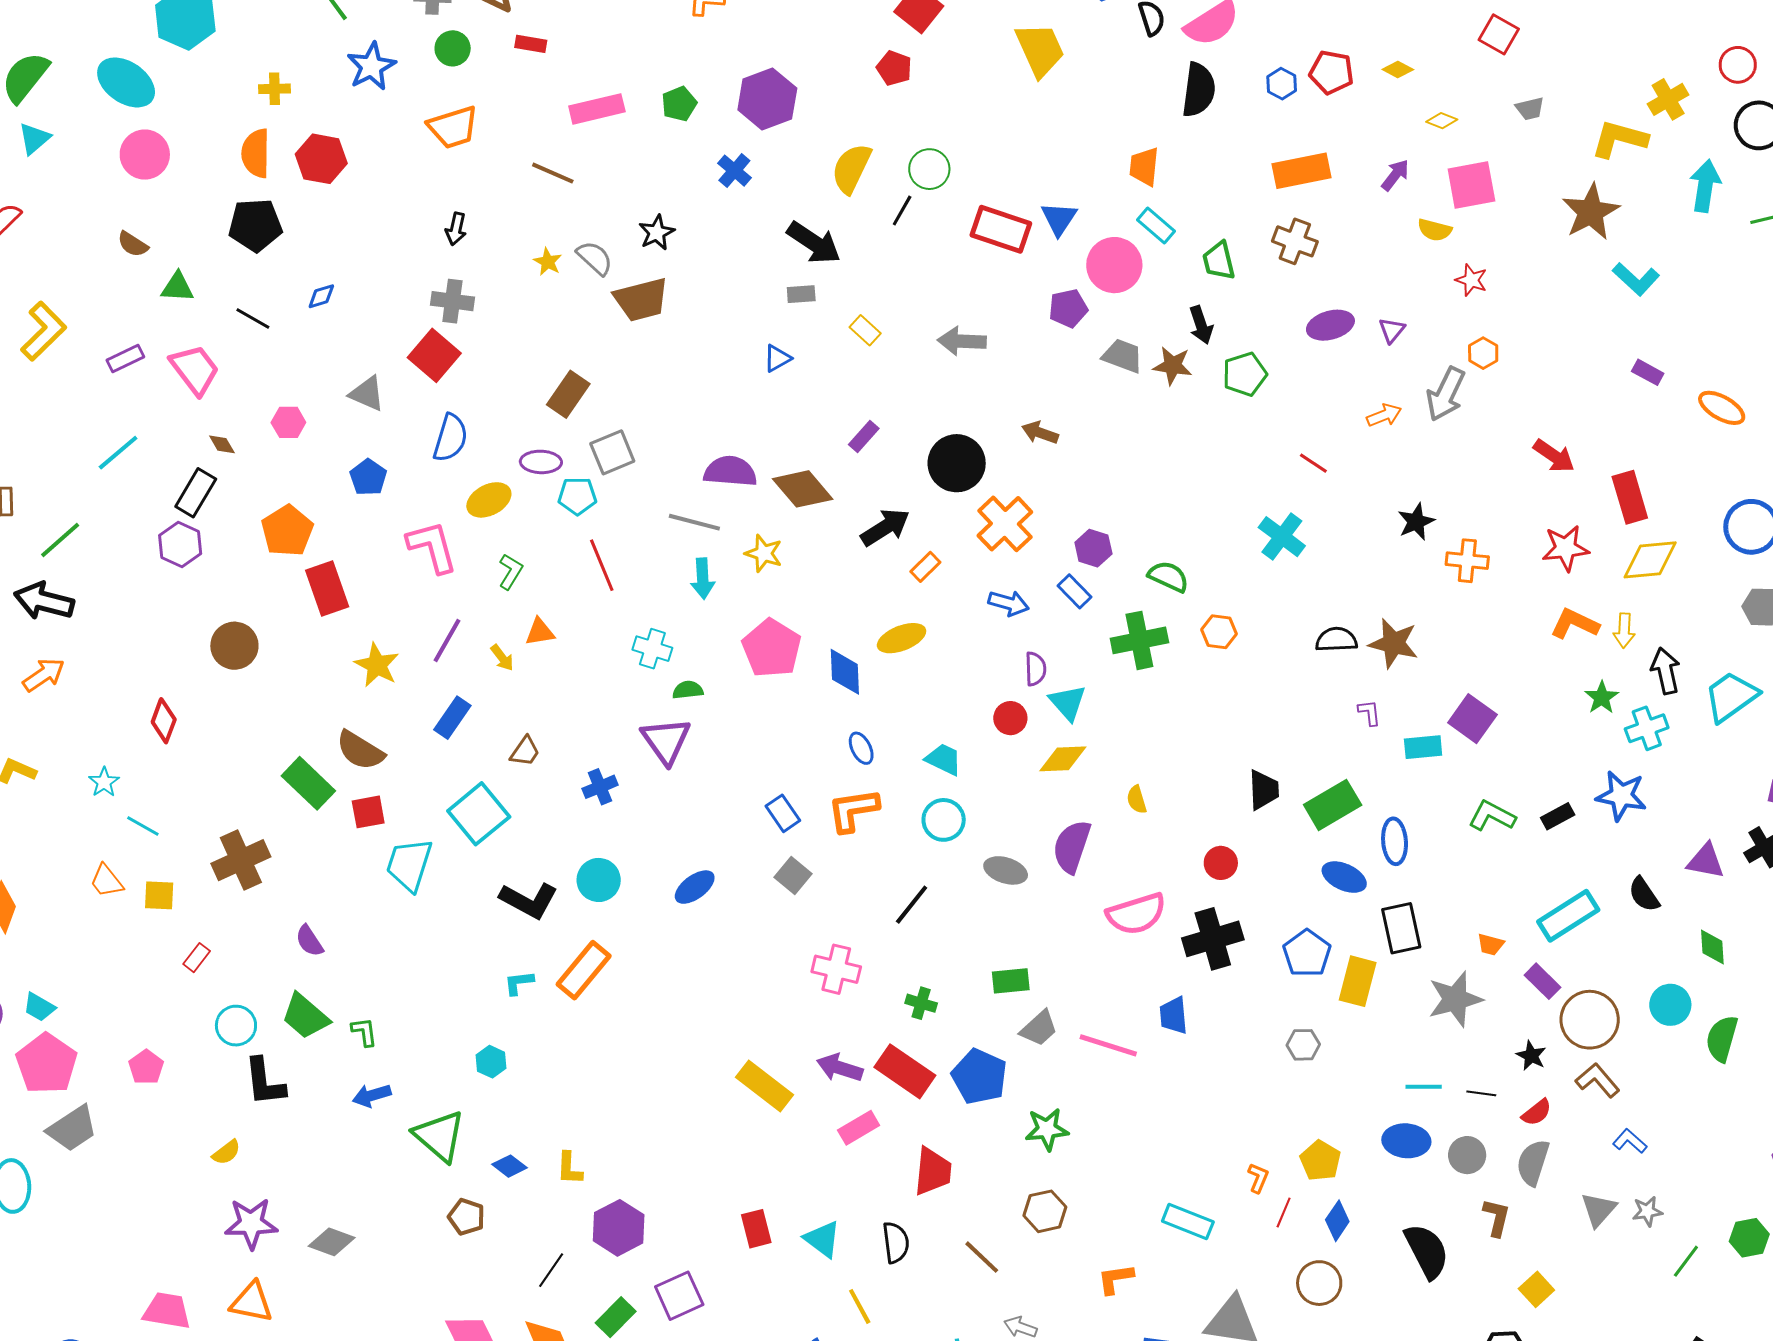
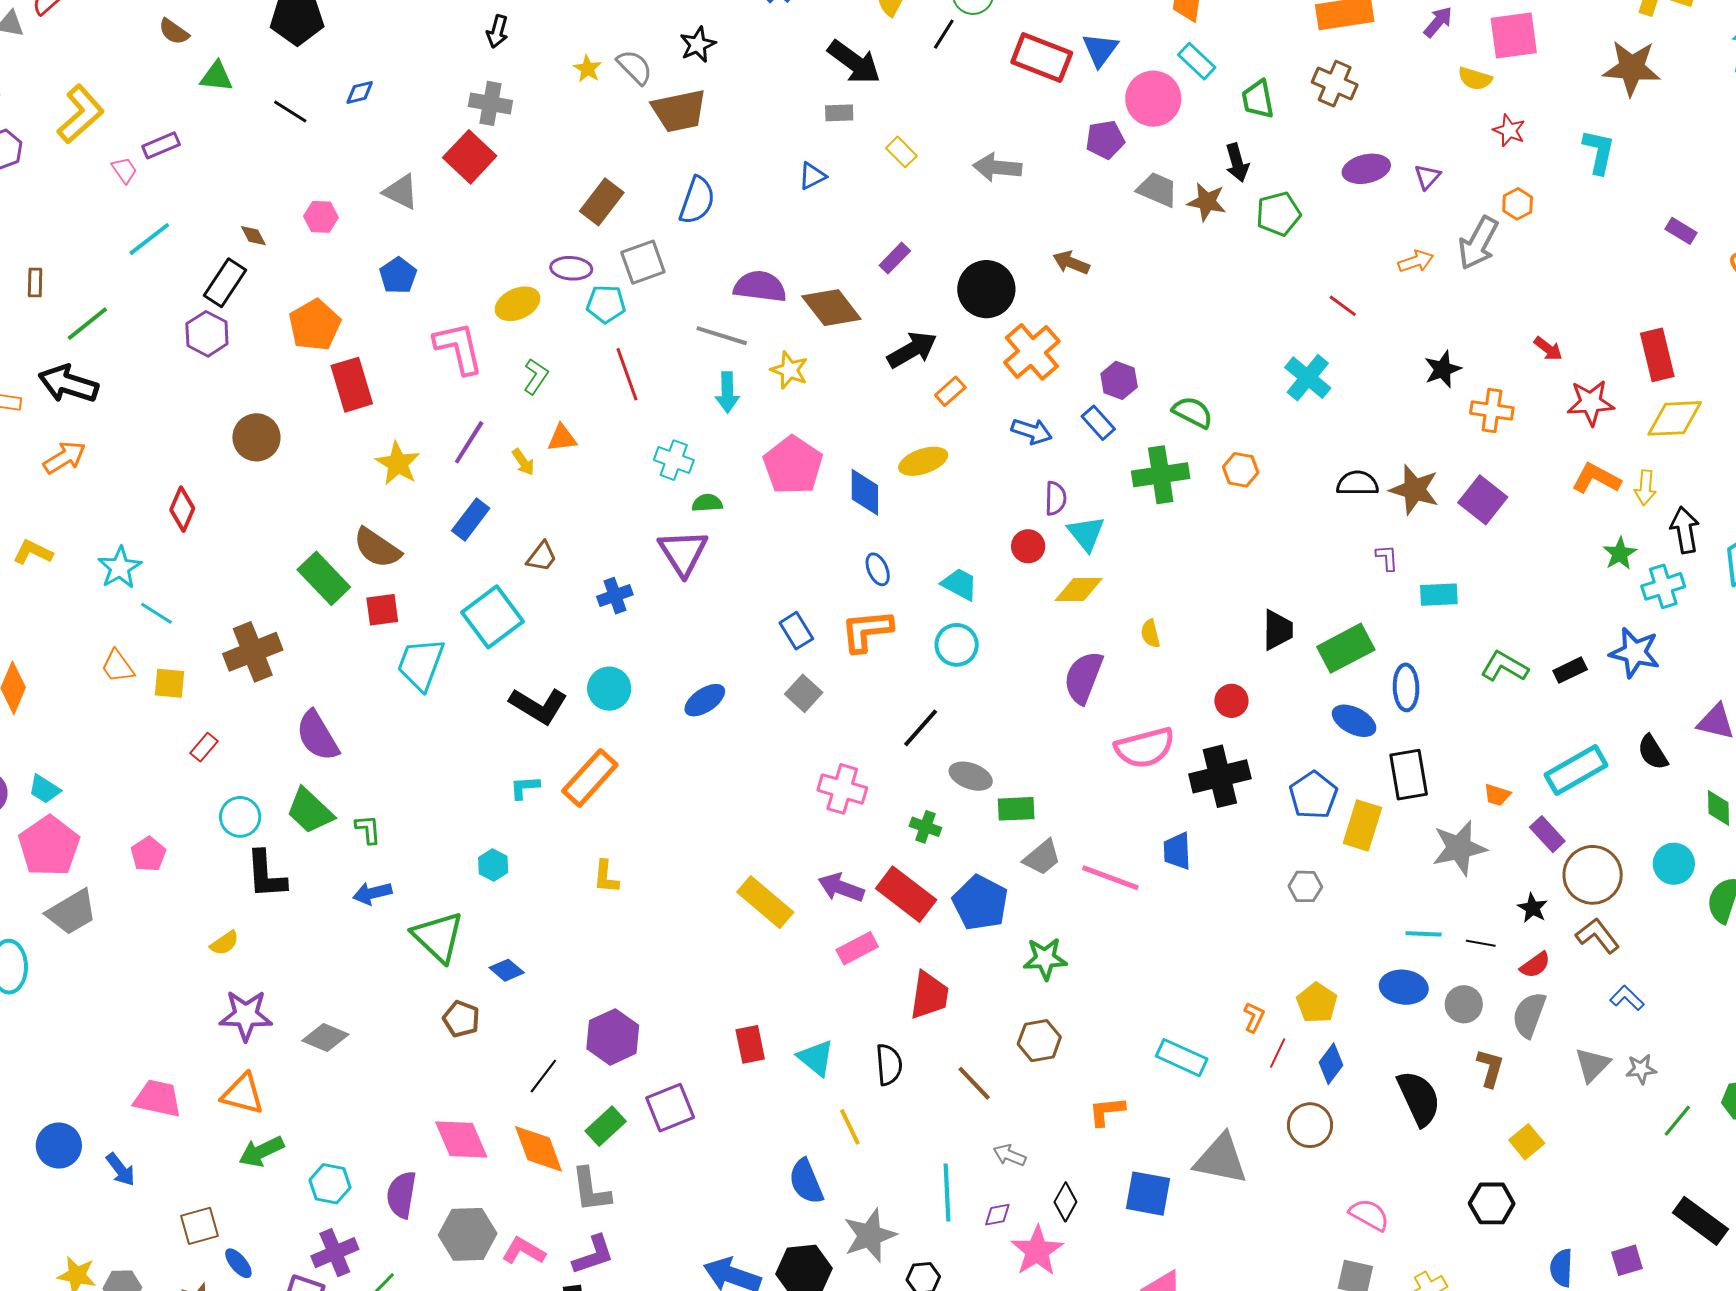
brown star: (1591, 212) -> (1632, 68), turned 30
cyan L-shape: (1636, 279) -> (1599, 152), moved, turned -123
pink trapezoid: (195, 370) -> (124, 170), moved, size x0.5
blue semicircle: (450, 438) -> (697, 200), moved
red arrow: (1554, 456) -> (1548, 349), moved, size x0.7
purple square: (1472, 719) -> (1483, 500), moved
cyan star: (104, 782) -> (120, 568), size x1.4
gray ellipse: (1006, 870) -> (971, 776), moved
purple semicircle: (309, 941) -> (317, 736), size x1.6
yellow L-shape: (569, 1168) -> (606, 877), moved

